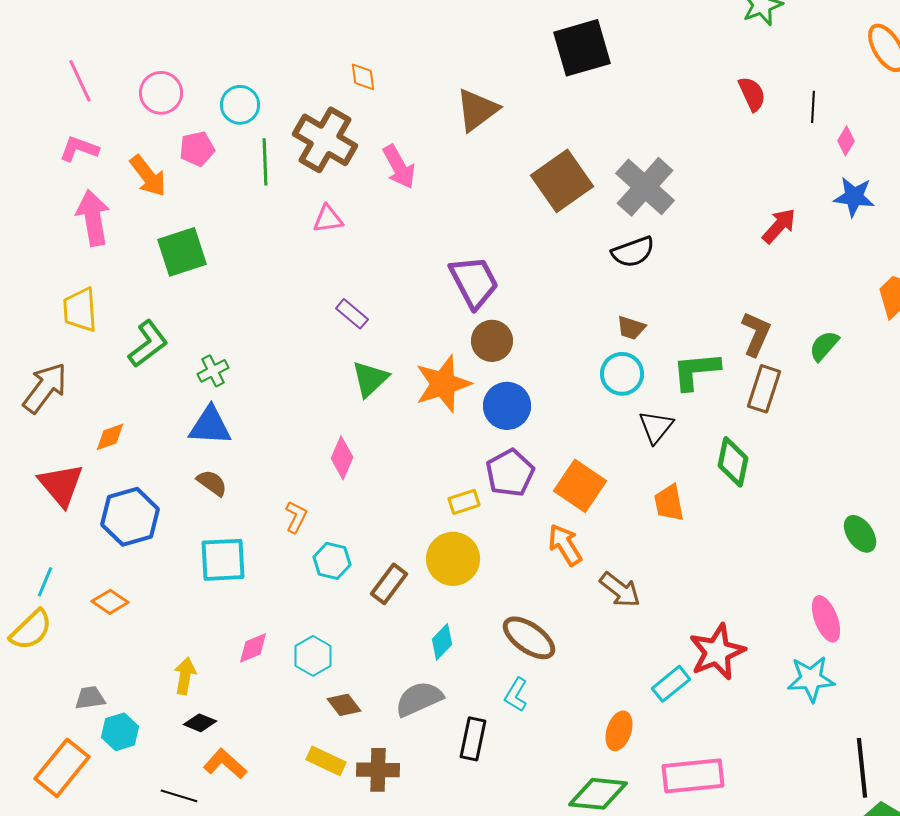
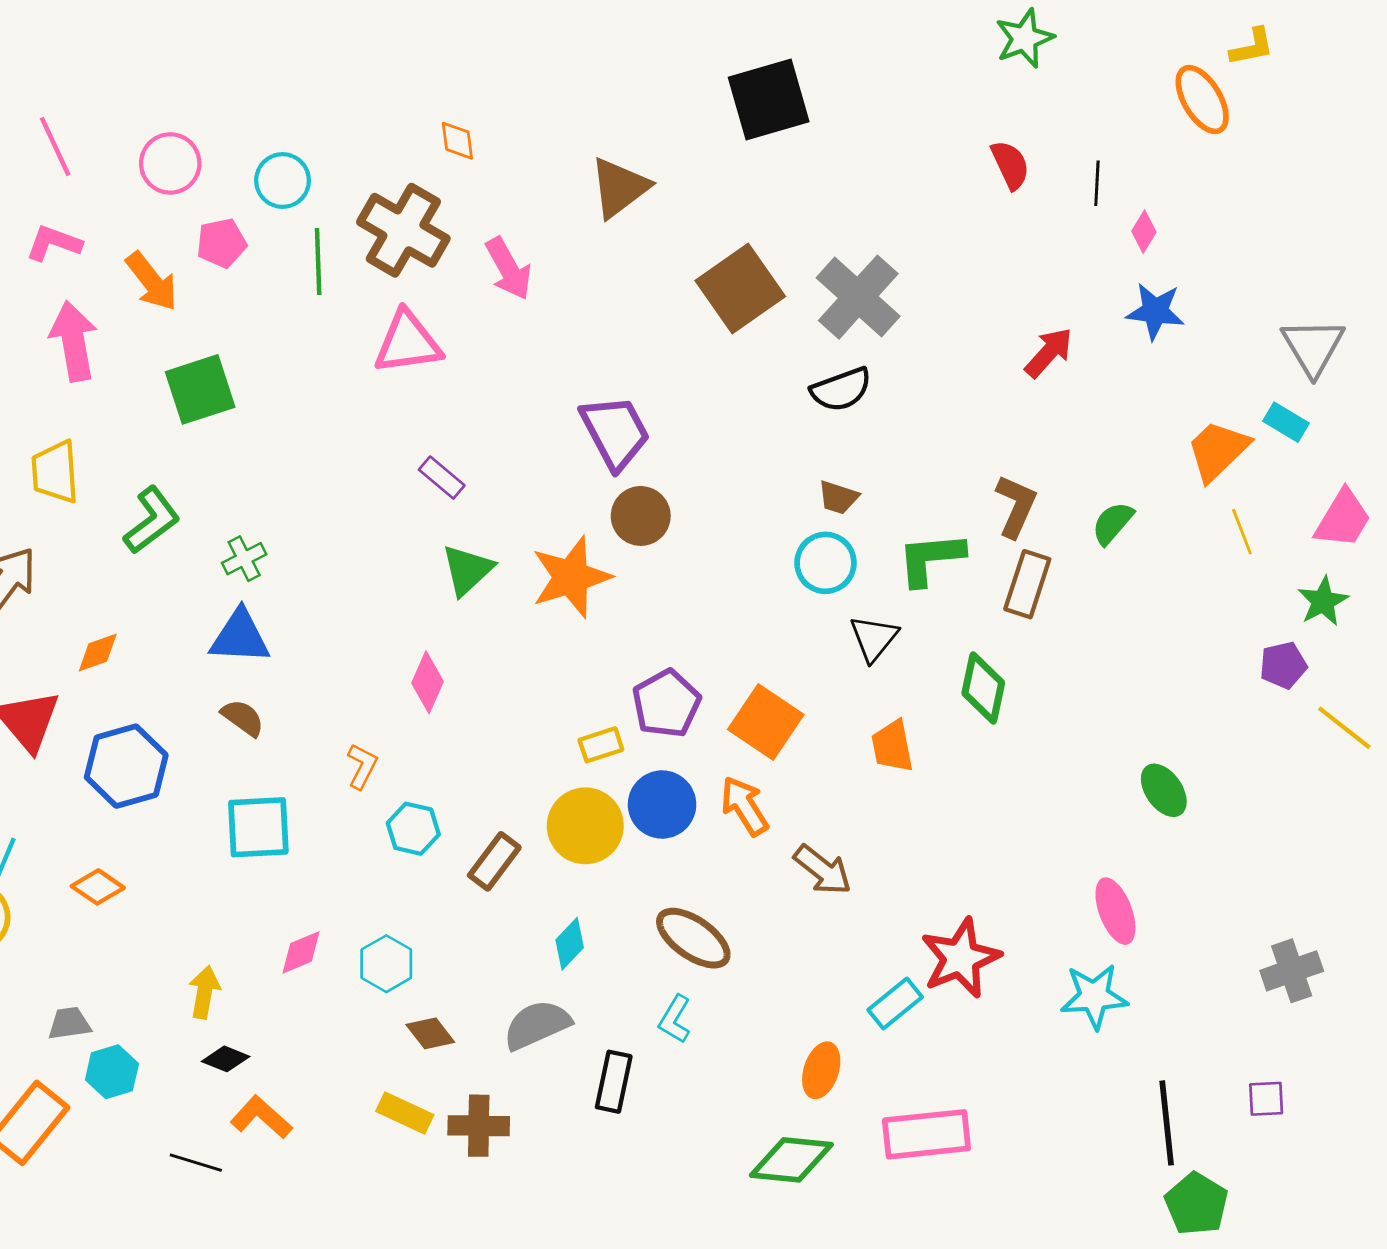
pink triangle: (328, 219) -> (408, 343), size x1.6
blue circle: (507, 406) -> (662, 805), moved

